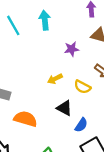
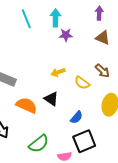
purple star: (72, 49) -> (66, 35), moved
black triangle: (64, 108) -> (51, 99), moved

